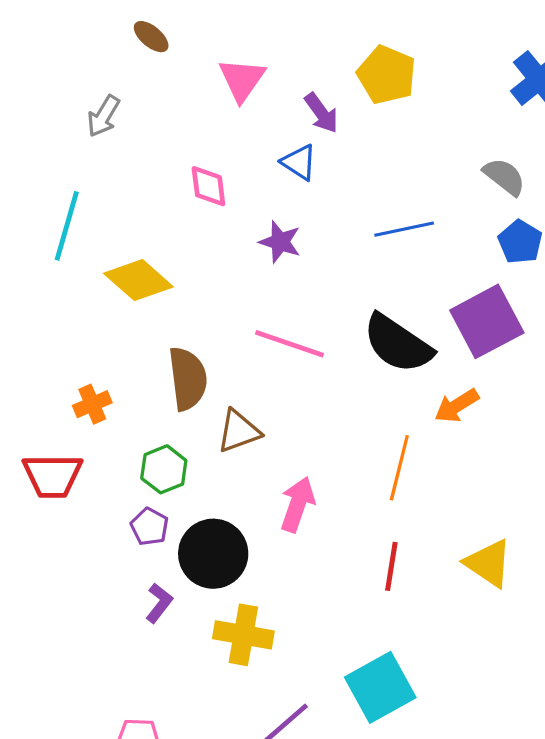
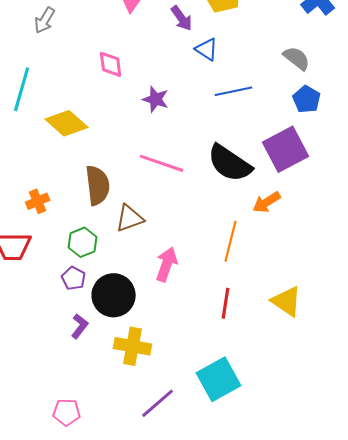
blue triangle: (299, 162) -> (207, 49), moved

